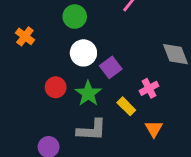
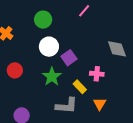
red circle: (56, 87) -> (15, 70), moved
pink cross: (149, 88) -> (97, 74), turned 32
gray L-shape: (92, 130) -> (67, 106), moved

